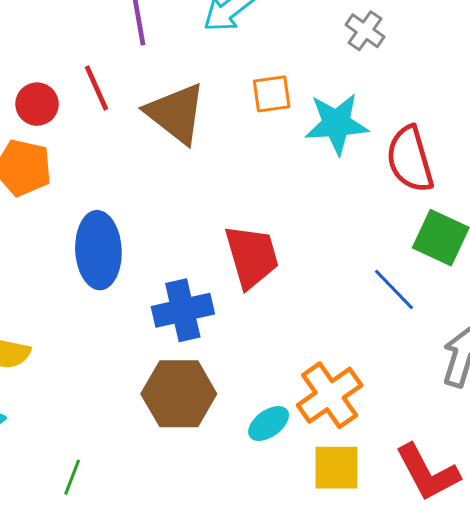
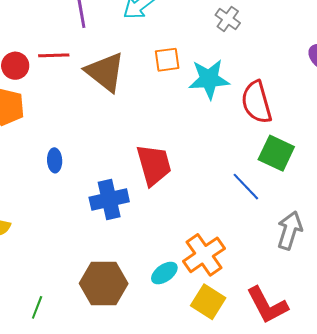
red line: (97, 88) -> (54, 55), turned -68
blue ellipse: (98, 250) -> (55, 160), size x0.5
brown hexagon: (179, 394) -> (104, 283), moved
yellow square: (336, 468) -> (208, 302), turned 32

